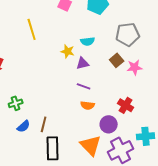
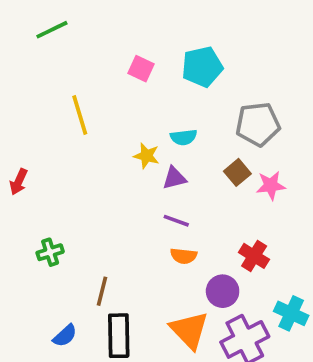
blue semicircle: (24, 126) -> (65, 336), moved
cyan cross: (146, 136) -> (291, 313), turned 30

